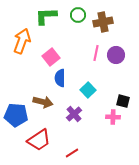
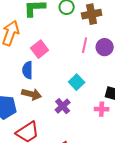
blue semicircle: (60, 78) -> (28, 70), moved

